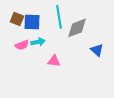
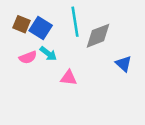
blue square: (32, 22) -> (41, 28), turned 30
cyan arrow: (38, 42) -> (48, 54), turned 48

